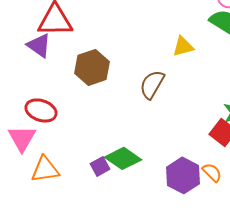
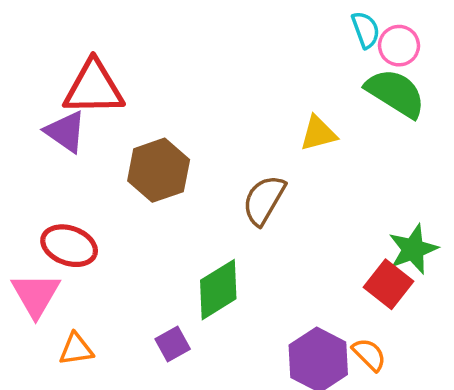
green diamond: (123, 158) -> (218, 290), moved, turned -66
orange triangle: (45, 169) -> (76, 349), size x0.7

